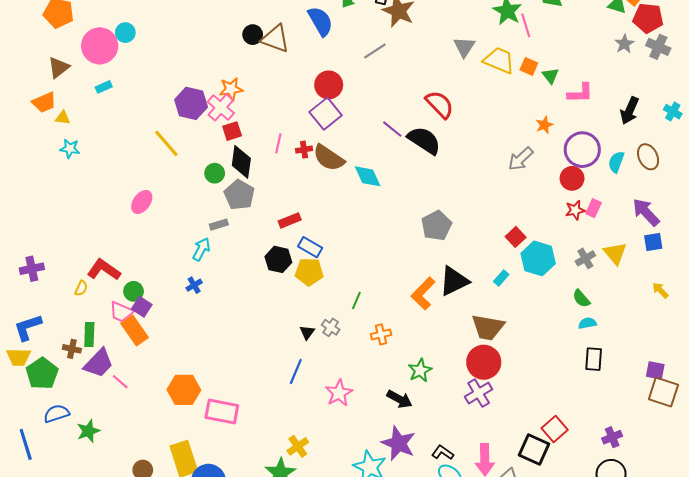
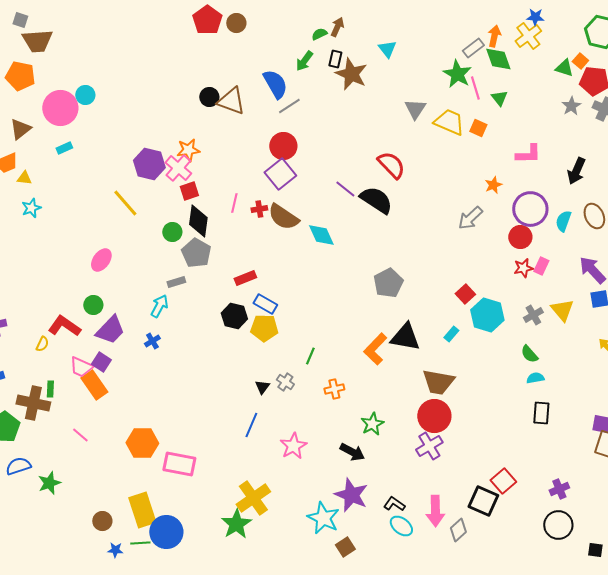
gray line: (375, 51) -> (289, 106), moved
green triangle: (550, 76) -> (499, 98), moved
cyan star: (70, 149) -> (31, 208), turned -30
black triangle: (454, 281) -> (405, 337), turned 36
green circle: (134, 291) -> (93, 305), moved
green rectangle: (89, 334) -> (50, 389), size x0.7
brown cross: (72, 349) -> (33, 403), size x1.8
purple trapezoid: (99, 363) -> (110, 330), moved
yellow cross: (298, 446) -> (253, 498), size x1.6

